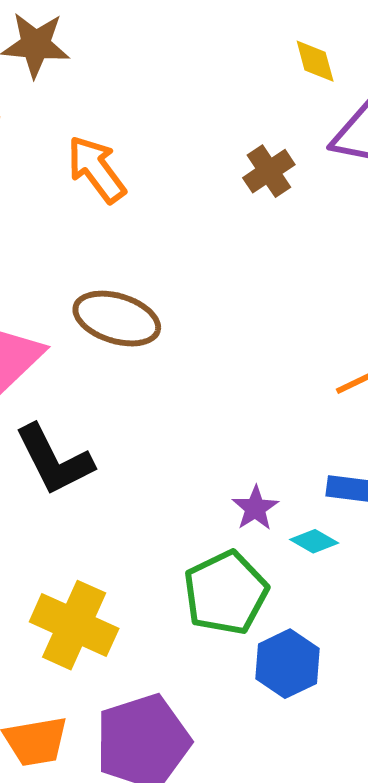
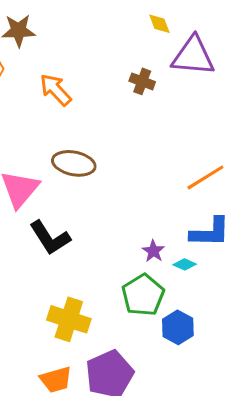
brown cross: (269, 171) -> (142, 81), turned -30

